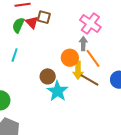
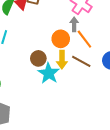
yellow arrow: (78, 70) -> (62, 60), moved

